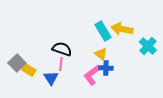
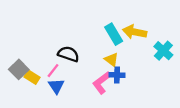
pink line: (61, 64) -> (53, 71), moved, turned 32

